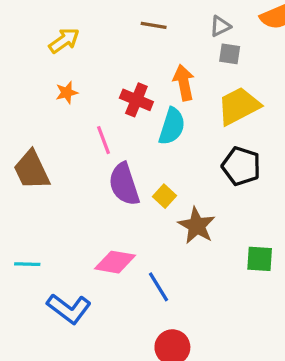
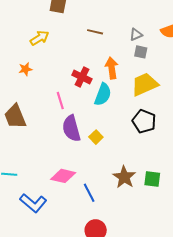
orange star: (67, 93) -> (25, 69), moved
brown star: (197, 226) -> (124, 177), moved

